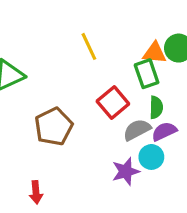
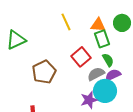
orange triangle: (155, 53) -> (98, 25), moved
green semicircle: (156, 107) -> (108, 60), turned -32
cyan circle: (151, 157) -> (105, 91), size x1.5

